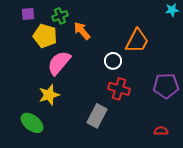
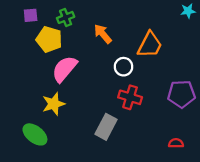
orange arrow: (82, 31) -> (103, 34), moved

